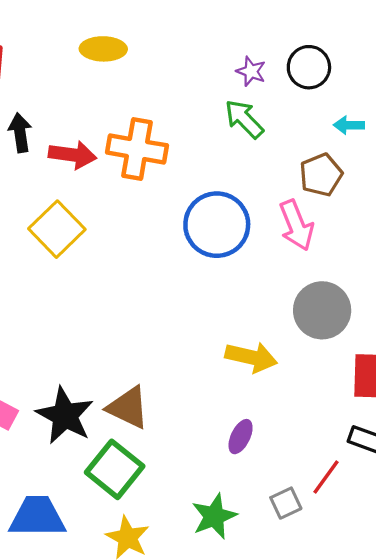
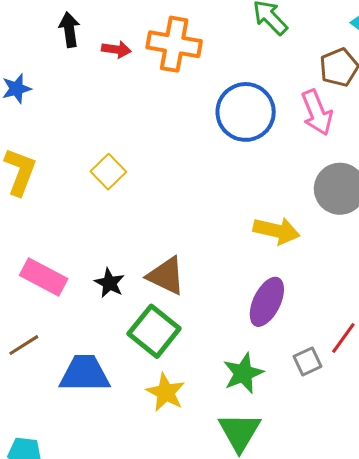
red arrow: (73, 155) -> (116, 49), size x0.7
yellow square: (57, 229) -> (108, 172), moved, size x0.7
black star: (65, 416) -> (110, 283), size x0.6
purple ellipse: (241, 437) -> (267, 302), size x1.6

